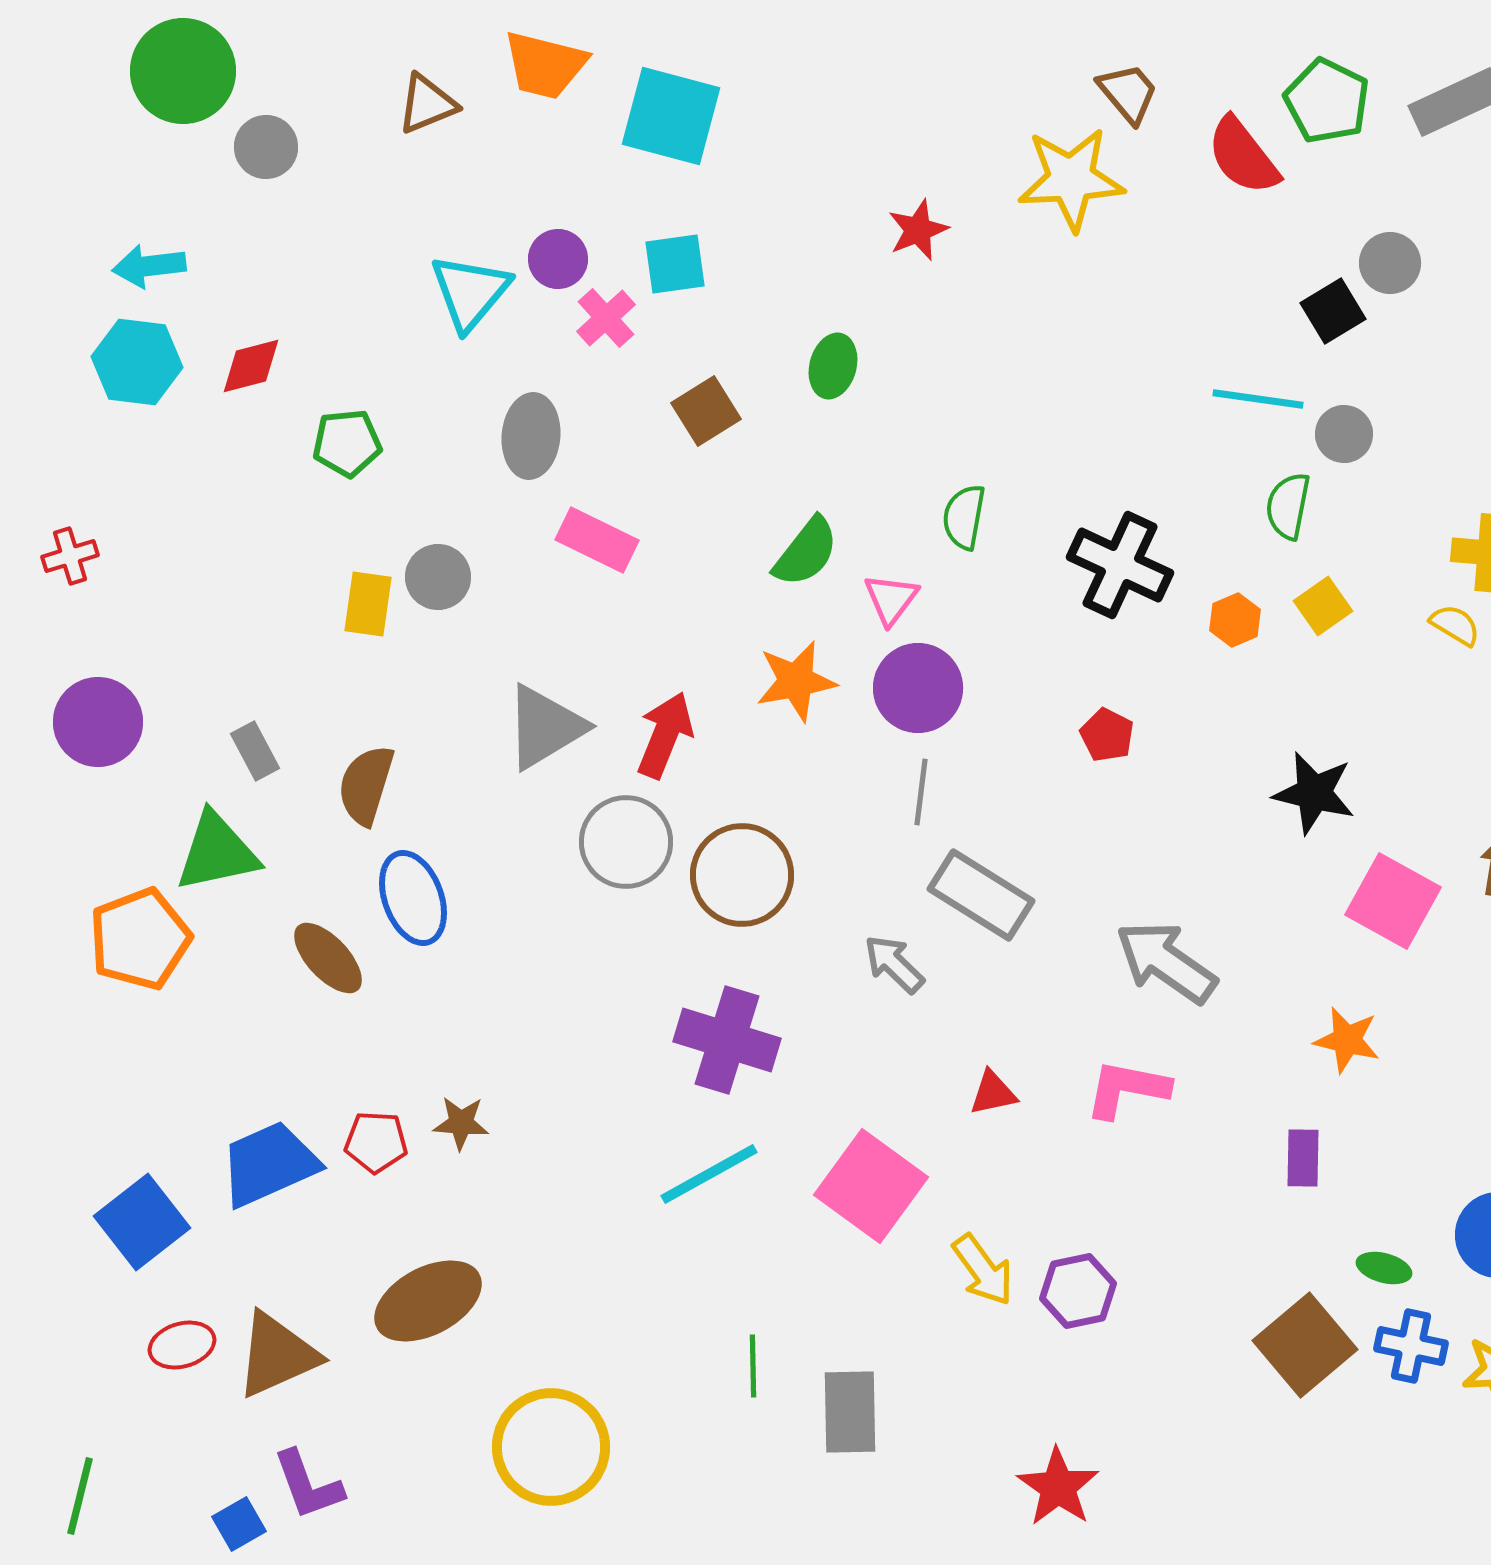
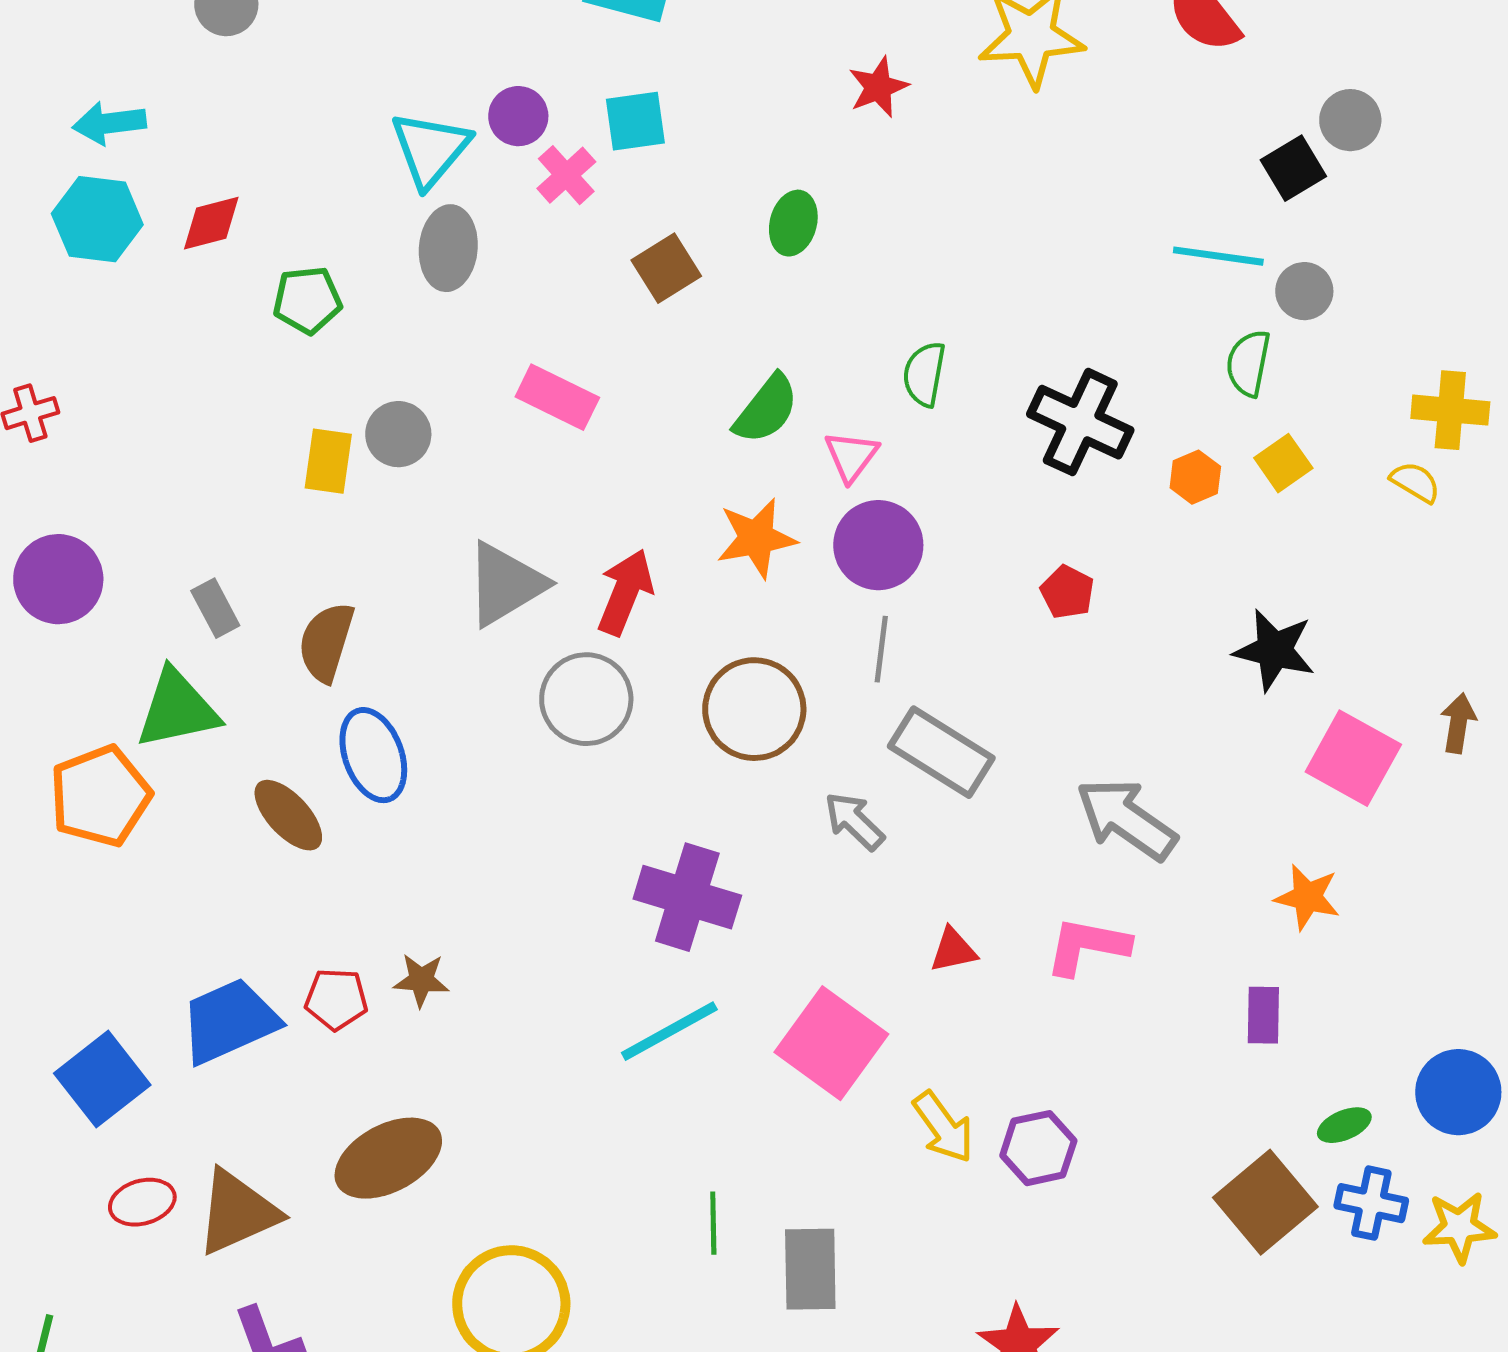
gray ellipse: (531, 436) -> (448, 248), moved
brown circle: (742, 875) -> (754, 709), moved
green ellipse: (1384, 1268) -> (1344, 1125), turned -38

